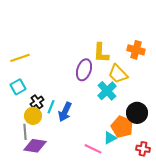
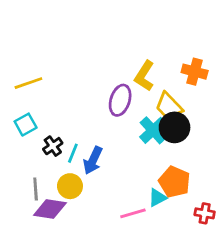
yellow L-shape: (101, 53) -> (144, 76), turned 30
black circle: (137, 113) -> (175, 127), moved
yellow circle: (33, 116) -> (70, 186), moved
pink line: (93, 149) -> (133, 213), turned -42

